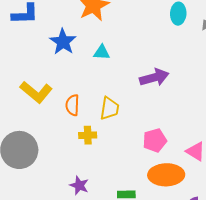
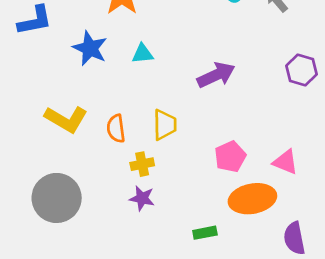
purple star: (79, 185) -> (142, 198), moved

